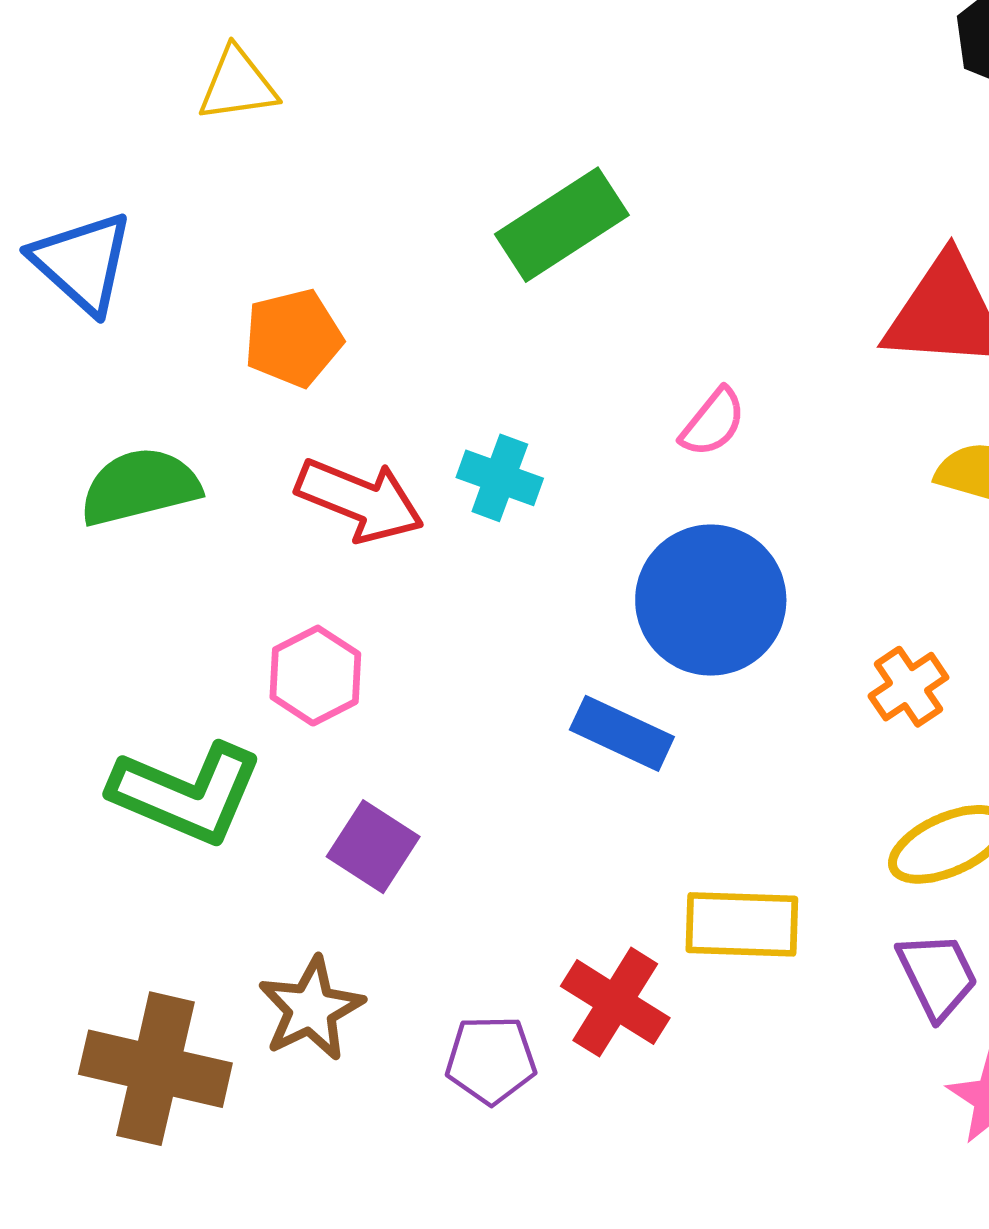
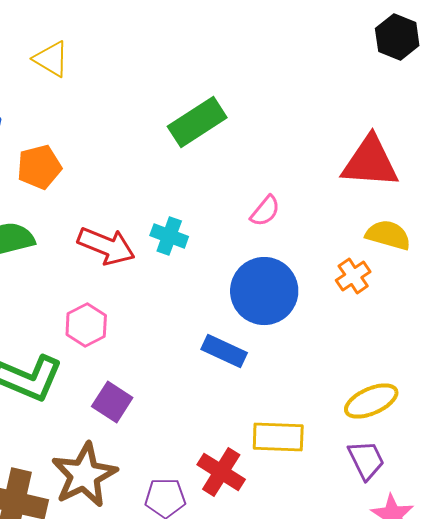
yellow triangle: (238, 85) -> (51, 59), turned 39
orange pentagon: (293, 338) -> (39, 167), moved
orange cross: (908, 687) -> (353, 276), moved
brown star: (311, 1009) -> (84, 475), size x1.4

